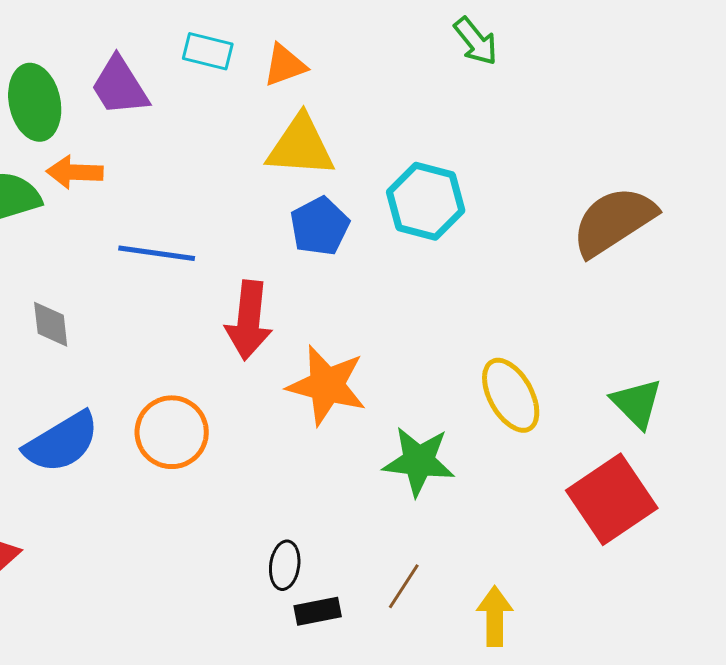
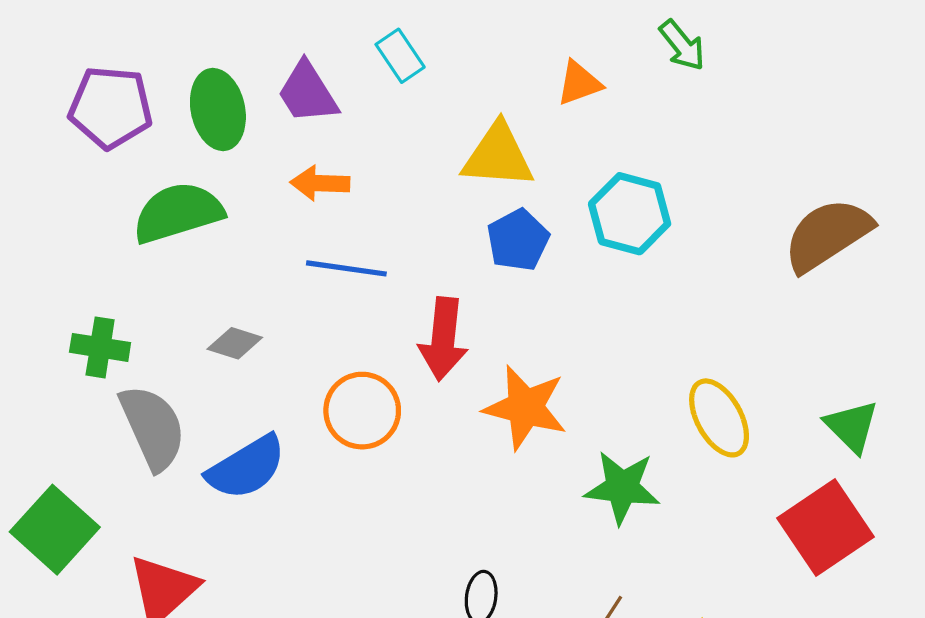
cyan rectangle: (208, 51) -> (400, 56), turned 42
orange triangle: (285, 65) -> (579, 83), moved
orange arrow: (75, 172) -> (320, 183), moved
gray diamond: (51, 324) -> (235, 343), turned -66
orange circle: (172, 432) -> (362, 411), moved

